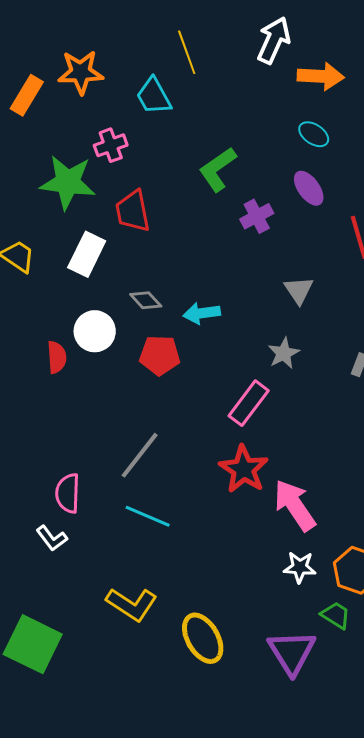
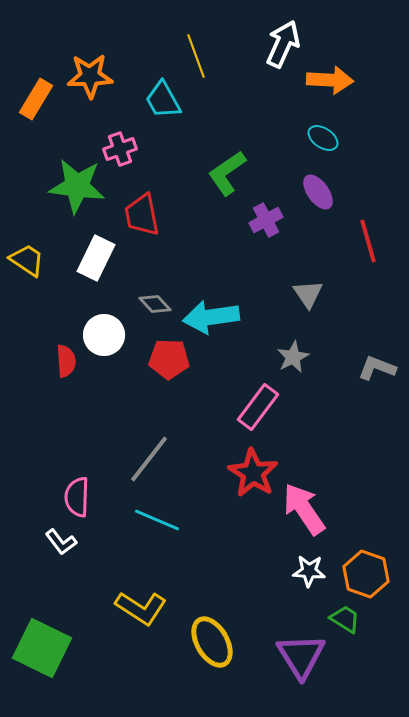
cyan arrow: (202, 313) -> (211, 317), size x1.5

